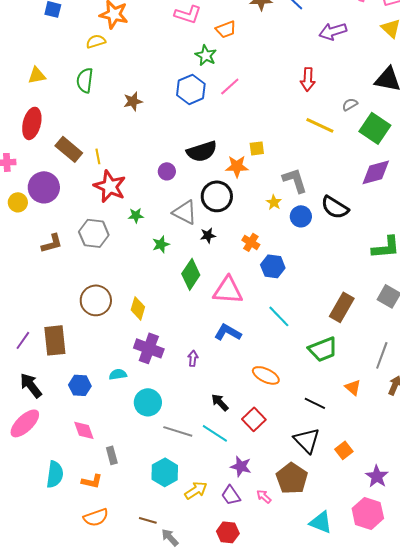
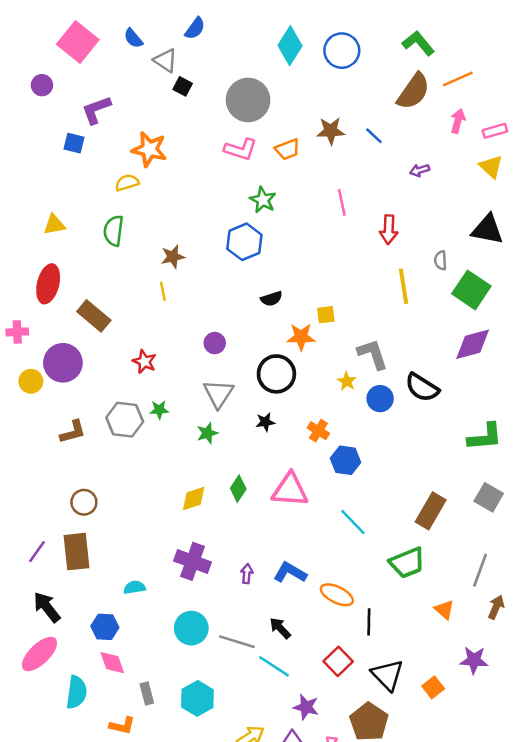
orange trapezoid: (226, 29) -> (288, 149), moved
purple arrow: (333, 31) -> (420, 170), size x0.6
pink line: (230, 86) -> (342, 202), moved, turned -60
gray semicircle: (350, 104) -> (441, 260), turned -63
yellow line: (320, 125) -> (404, 286), turned 56
black semicircle: (202, 151) -> (271, 299), moved, size x0.6
yellow line: (98, 156) -> (163, 291), moved
red star: (110, 186) -> (144, 362), size x0.6
gray triangle: (185, 212) -> (218, 394), moved, turned 36
green star: (136, 215) -> (159, 410), moved
green diamond: (191, 274) -> (238, 489), moved, size x0.7
brown circle: (96, 300) -> (84, 502), moved, size x0.7
yellow diamond: (138, 308) -> (194, 499), moved, turned 55
blue L-shape: (228, 332) -> (290, 573), moved
cyan semicircle: (118, 374) -> (135, 587), moved
blue hexagon: (80, 385) -> (105, 627), moved
black line: (315, 403) -> (369, 622), moved, turned 65
red square: (254, 419) -> (338, 661), moved
gray line: (178, 431) -> (237, 642), moved
cyan hexagon: (165, 472) -> (197, 698), moved
cyan semicircle: (55, 474) -> (77, 692), moved
purple star: (377, 476) -> (474, 660), moved, turned -30

